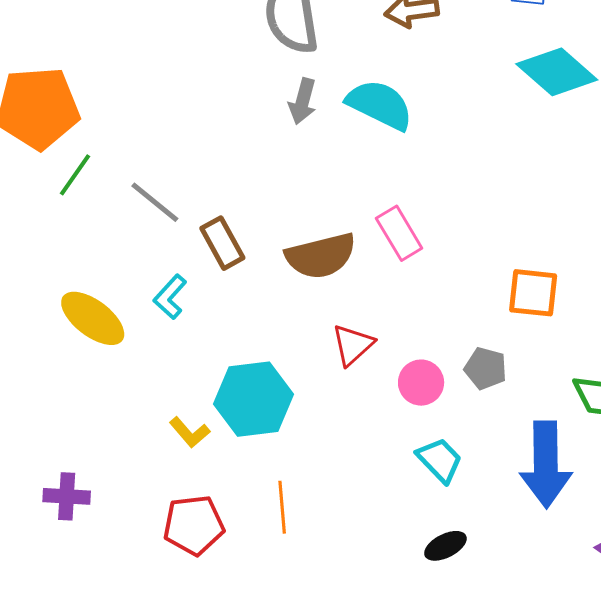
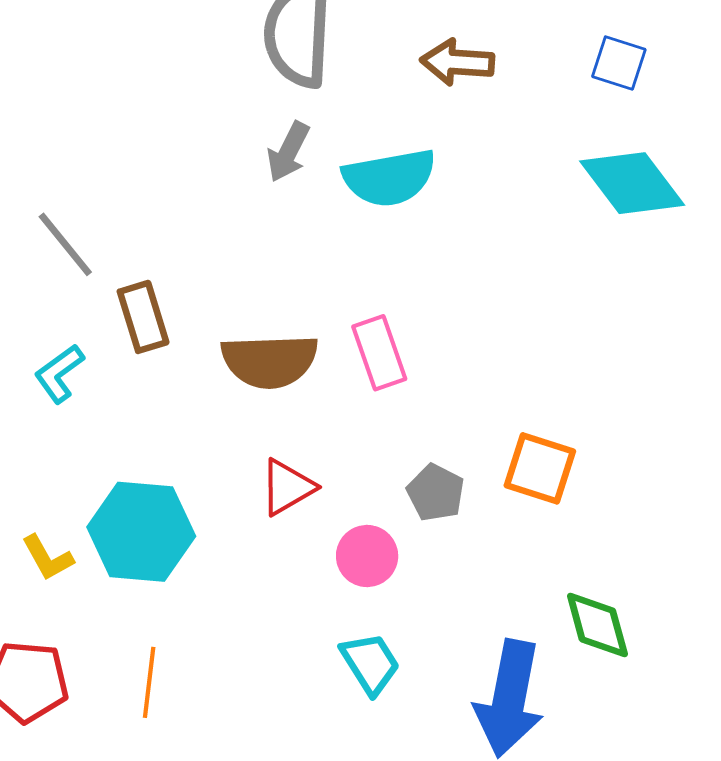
cyan semicircle: (380, 105) -> (389, 178), turned 132
gray pentagon: (486, 368) -> (436, 493), moved

